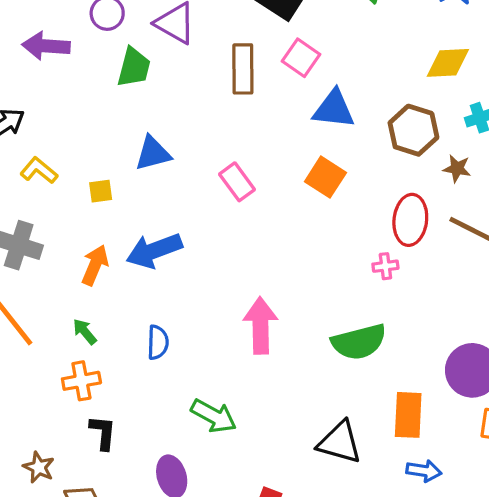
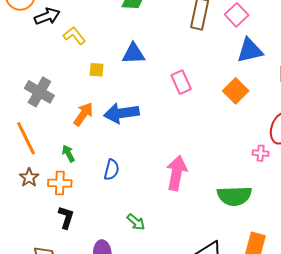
blue triangle: (334, 109) -> (250, 51), turned -32
yellow L-shape: (39, 170) -> (74, 36), moved
green arrow: (214, 416) -> (136, 222), size x0.7
brown star: (39, 467) -> (29, 178), moved

